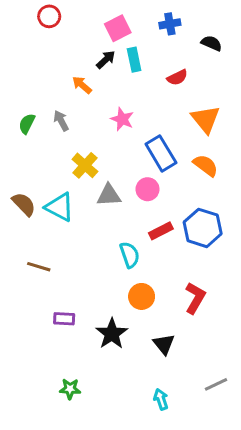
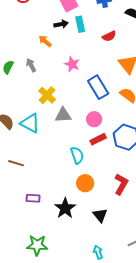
black arrow: (106, 60) -> (61, 24), turned 32
pink circle: (147, 189) -> (94, 119), moved
green star: (70, 389) -> (37, 245), size x1.5

